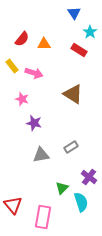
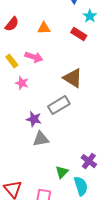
red semicircle: (22, 39) -> (12, 24), moved
yellow rectangle: (12, 66) -> (12, 61), moved
purple star: (34, 123) -> (34, 119), moved
gray rectangle: (71, 147) -> (59, 105), moved, size x1.5

